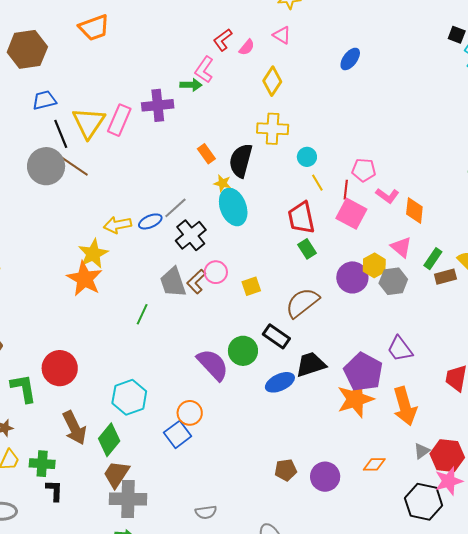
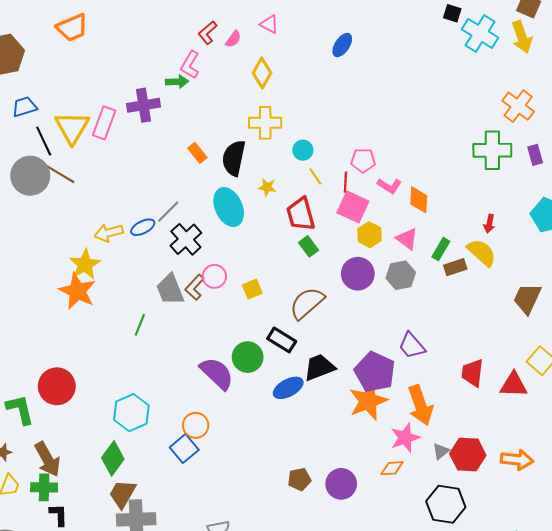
yellow star: (222, 183) -> (267, 187), moved
yellow hexagon: (374, 265) -> (369, 235), moved
brown arrow: (74, 428) -> (47, 459), moved
pink star: (449, 481) -> (405, 438), moved

